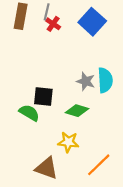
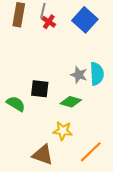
green semicircle: (29, 113) -> (16, 104), moved

